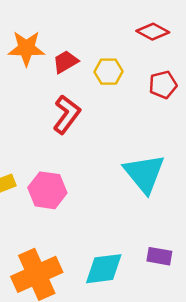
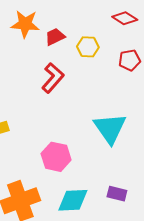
pink hexagon: (47, 190) -> (56, 157), moved

